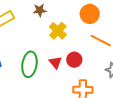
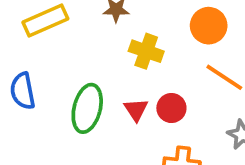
yellow cross: (58, 31) -> (146, 51), turned -30

